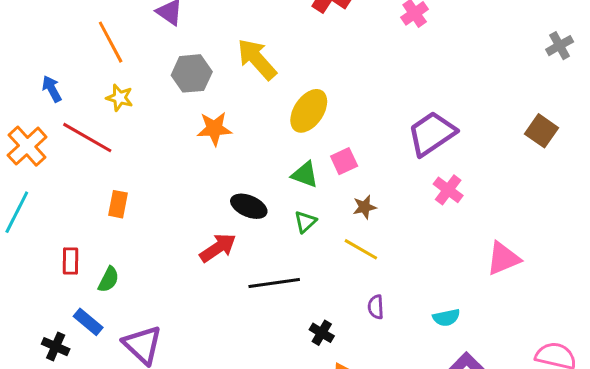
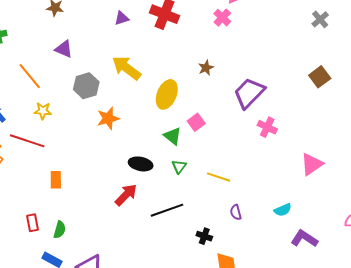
brown square: (542, 131) -> (320, 77), turned 30
green triangle: (305, 174) -> (173, 136), turned 30
brown star: (364, 207) -> (206, 68), moved

